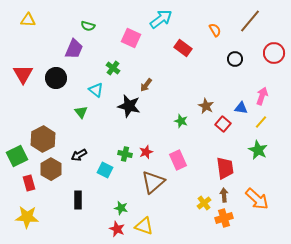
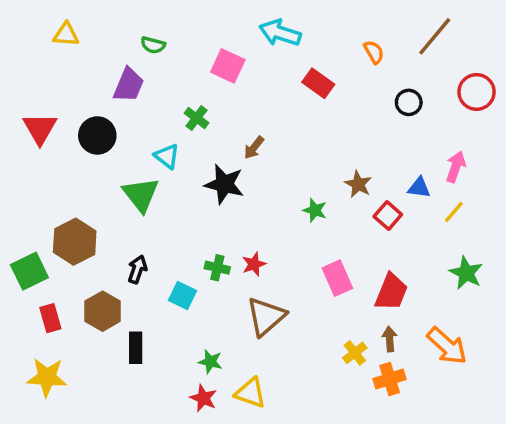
cyan arrow: (161, 19) -> (280, 33), turned -125
yellow triangle: (28, 20) -> (66, 35), moved
green triangle: (81, 112) -> (141, 195), size x1.6
green star: (258, 150) -> (466, 273), moved
black arrow: (79, 155) -> (137, 269), turned 140
pink rectangle: (178, 160) -> (337, 278), moved
red trapezoid: (225, 168) -> (391, 292), turned 30
brown hexagon: (51, 169) -> (103, 311), moved

